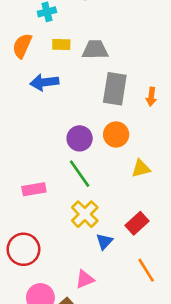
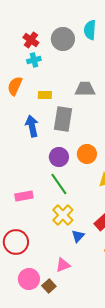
yellow rectangle: (61, 44) -> (45, 95), moved
gray trapezoid: (95, 50) -> (85, 89), moved
blue arrow: (44, 82) -> (32, 126), moved, turned 85
gray rectangle: (115, 89) -> (63, 119), moved

